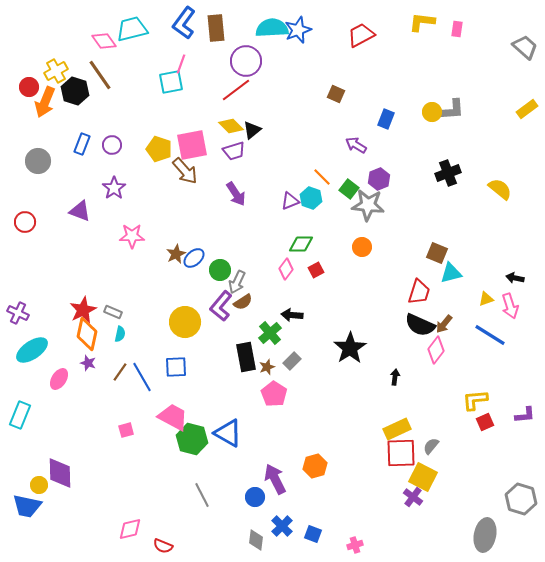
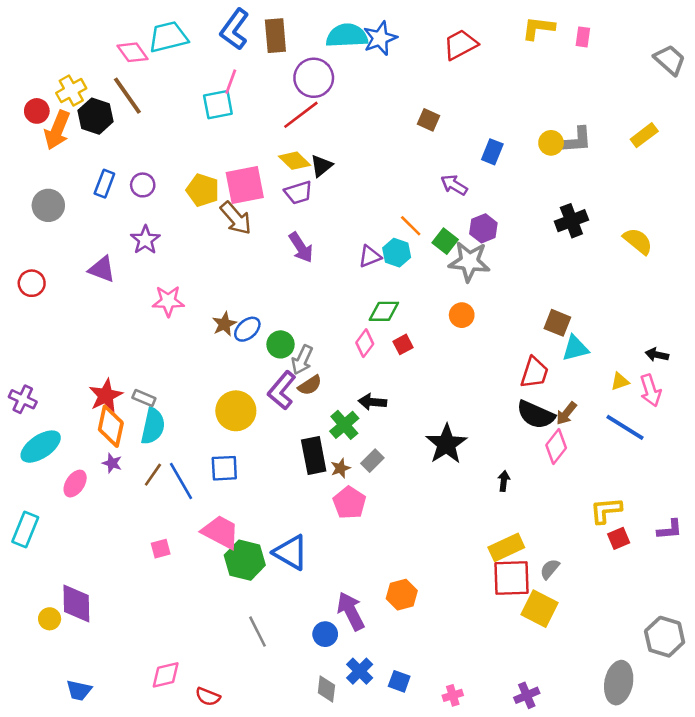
yellow rectangle: (527, 109) -> (644, 135), moved
cyan semicircle: (120, 334) -> (153, 426), size x1.8
purple cross: (413, 497) -> (527, 695), moved, turned 30
blue trapezoid: (27, 506) -> (79, 690), moved, size x0.7

